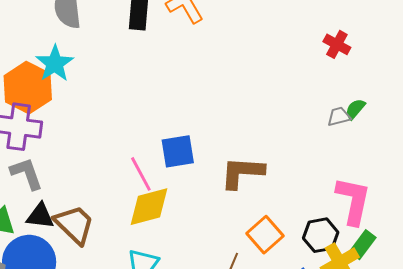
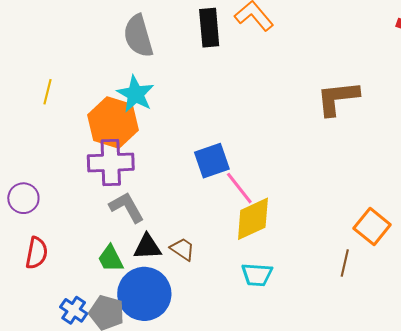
blue square: (178, 151) -> (212, 161), moved
brown L-shape: (242, 172) -> (338, 98), moved
brown trapezoid: (74, 224) -> (182, 249), size x0.6

